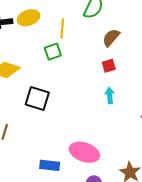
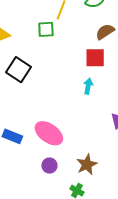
red square: (109, 66) -> (95, 58), size x1.5

